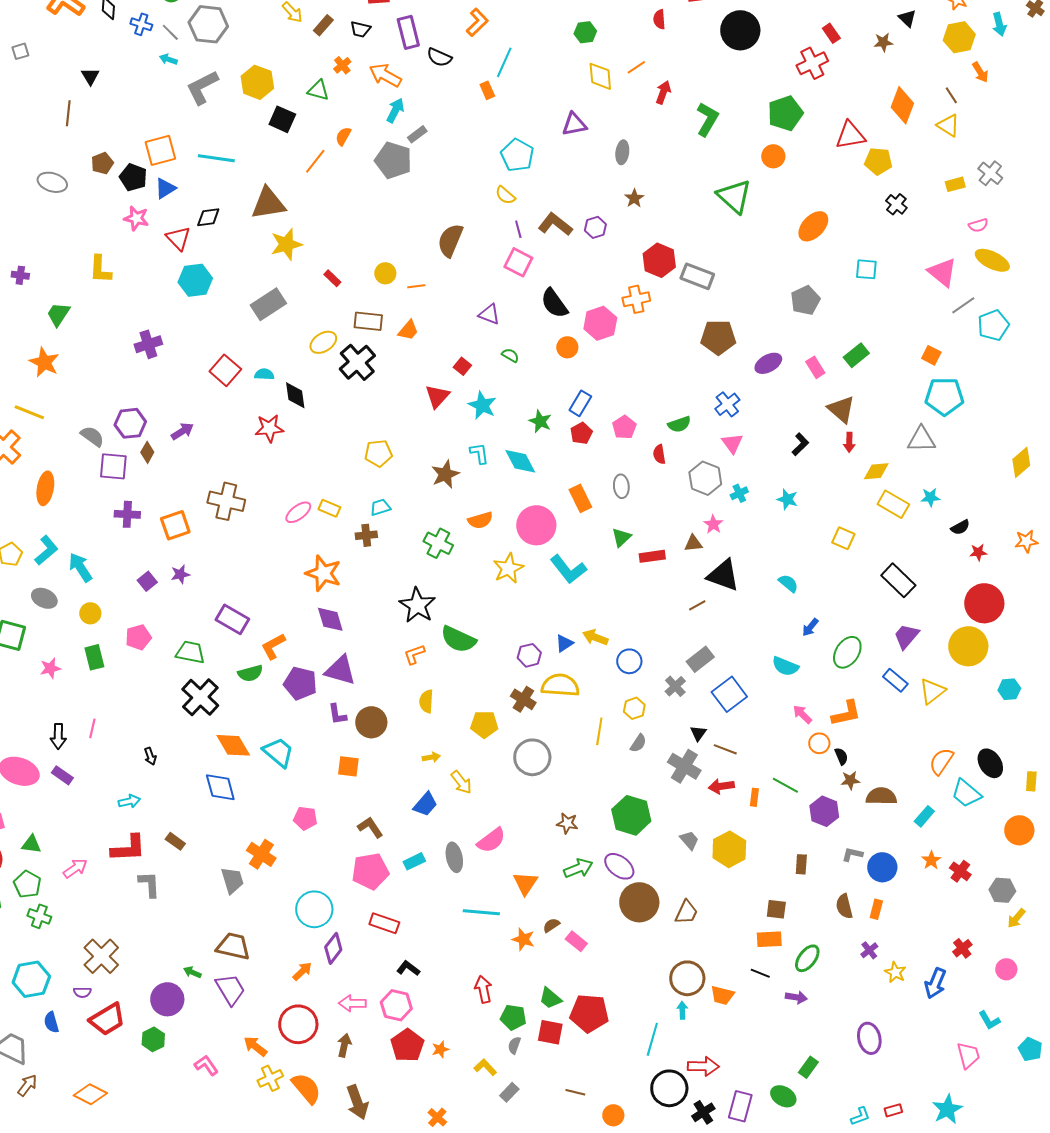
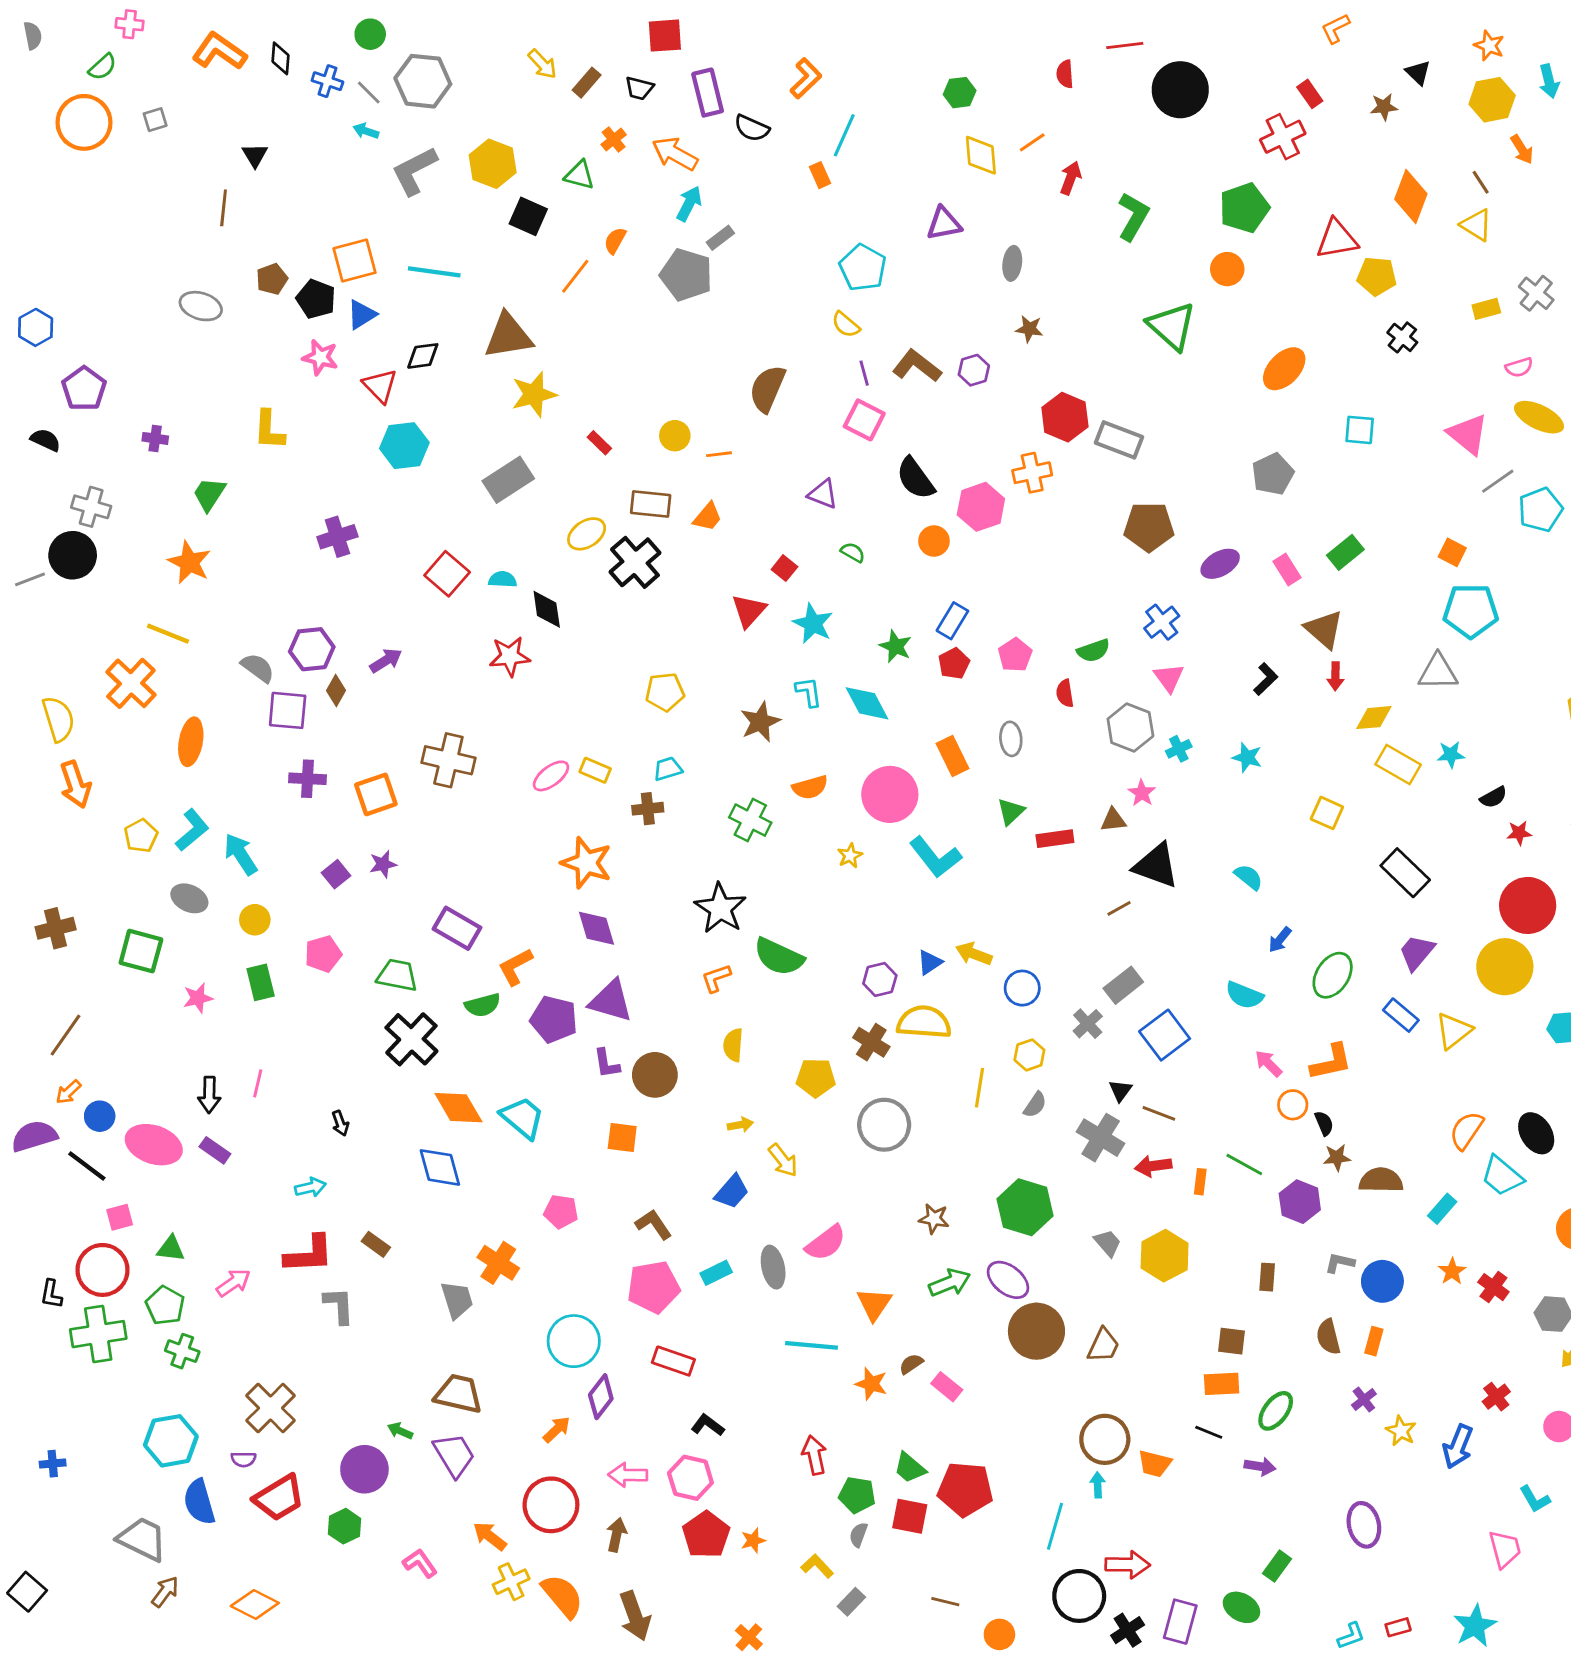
brown star: (634, 198) -> (1029, 329), turned -30
yellow star: (508, 568) -> (850, 856), size x0.6
blue semicircle: (51, 1022) -> (199, 1502), size x1.5

